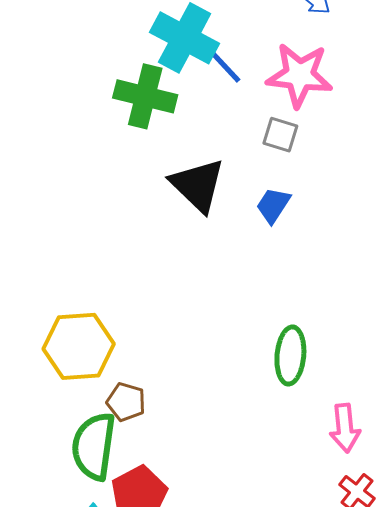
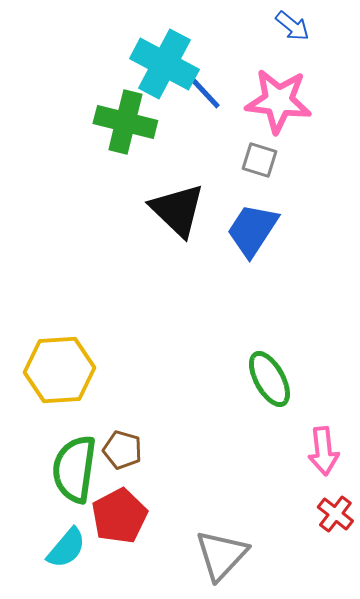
blue trapezoid: (273, 205) -> (252, 230), size x1.5
green ellipse: (290, 355) -> (269, 379), turned -34
brown pentagon: (126, 402) -> (122, 450), moved

